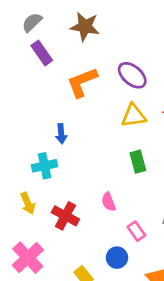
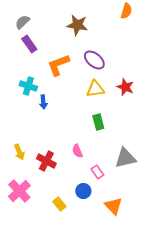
brown star: (85, 27) -> (77, 25), moved
cyan cross: (45, 166) -> (28, 86), moved, turned 30

